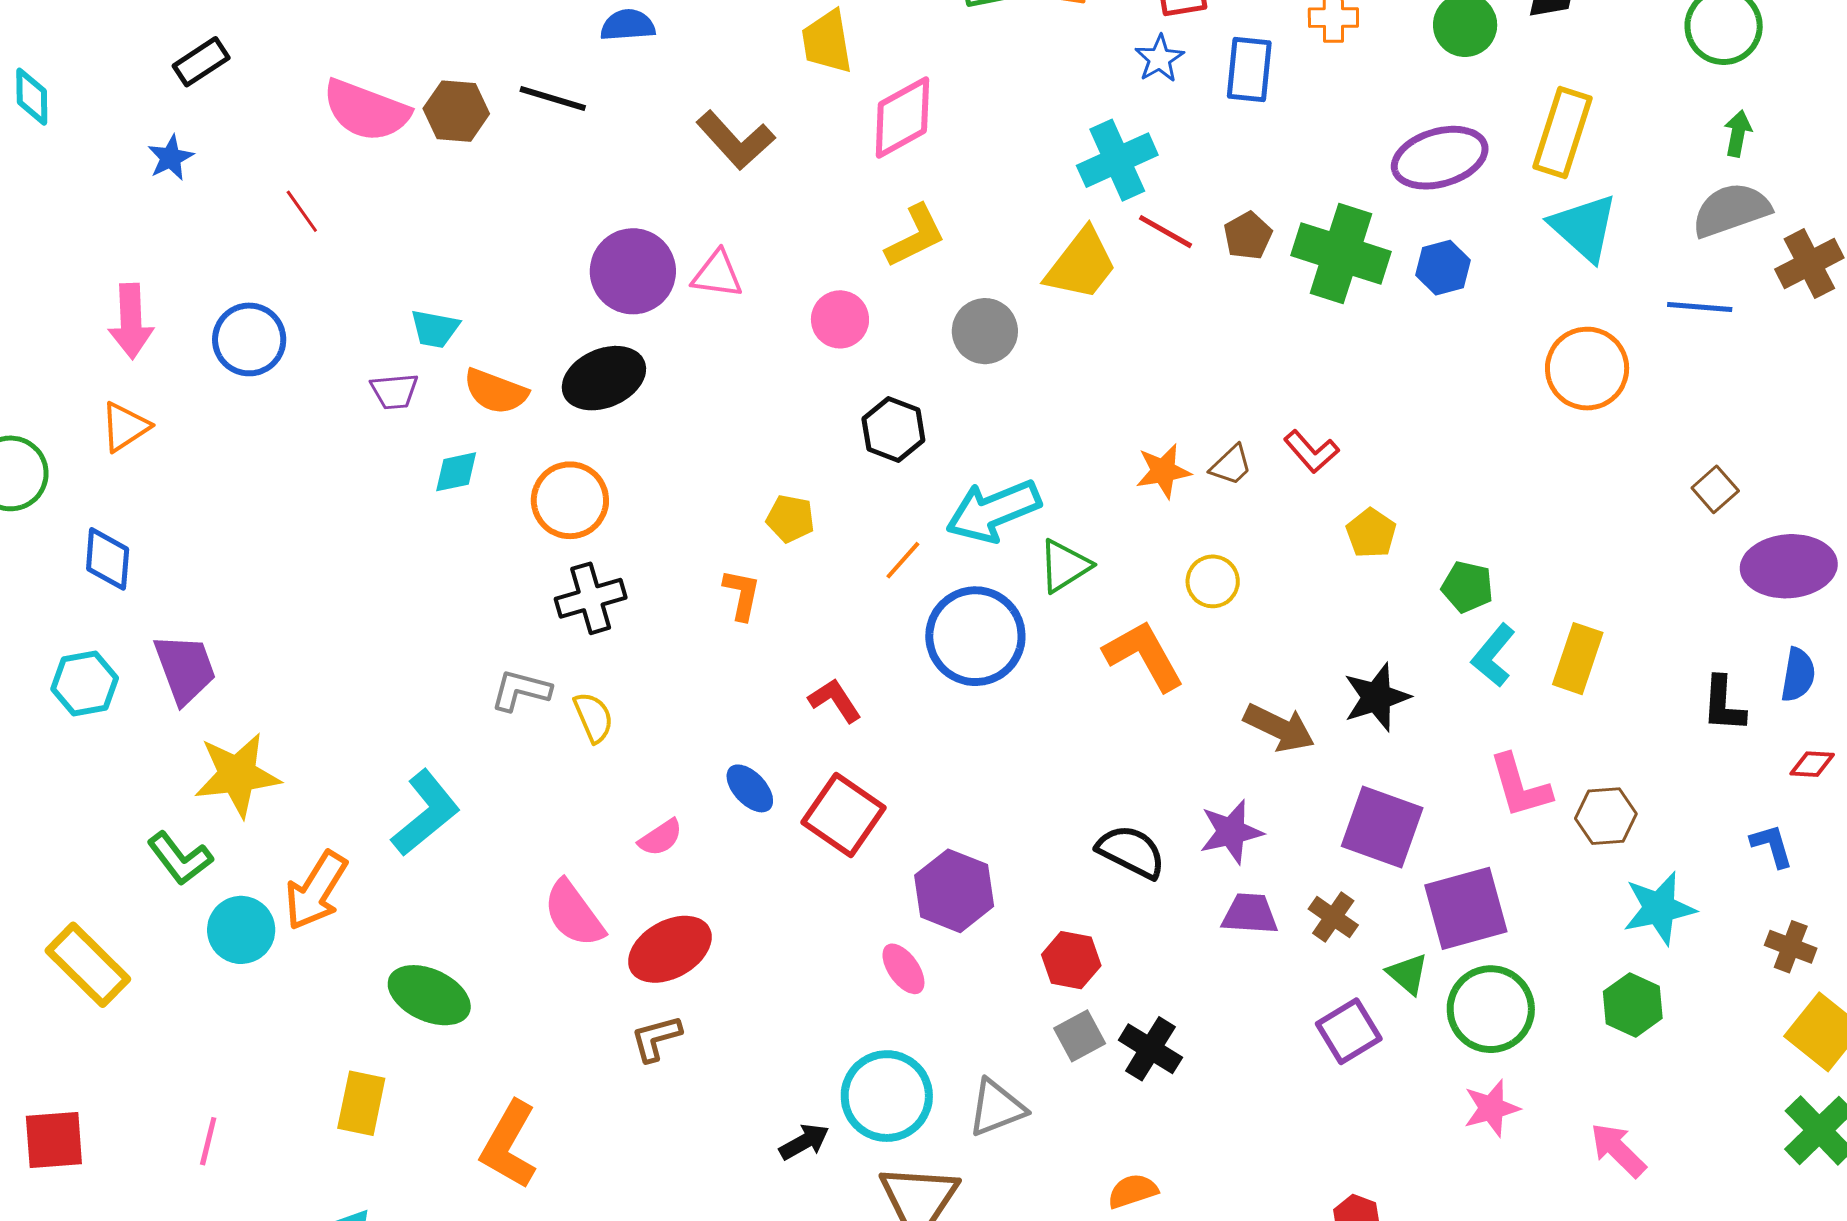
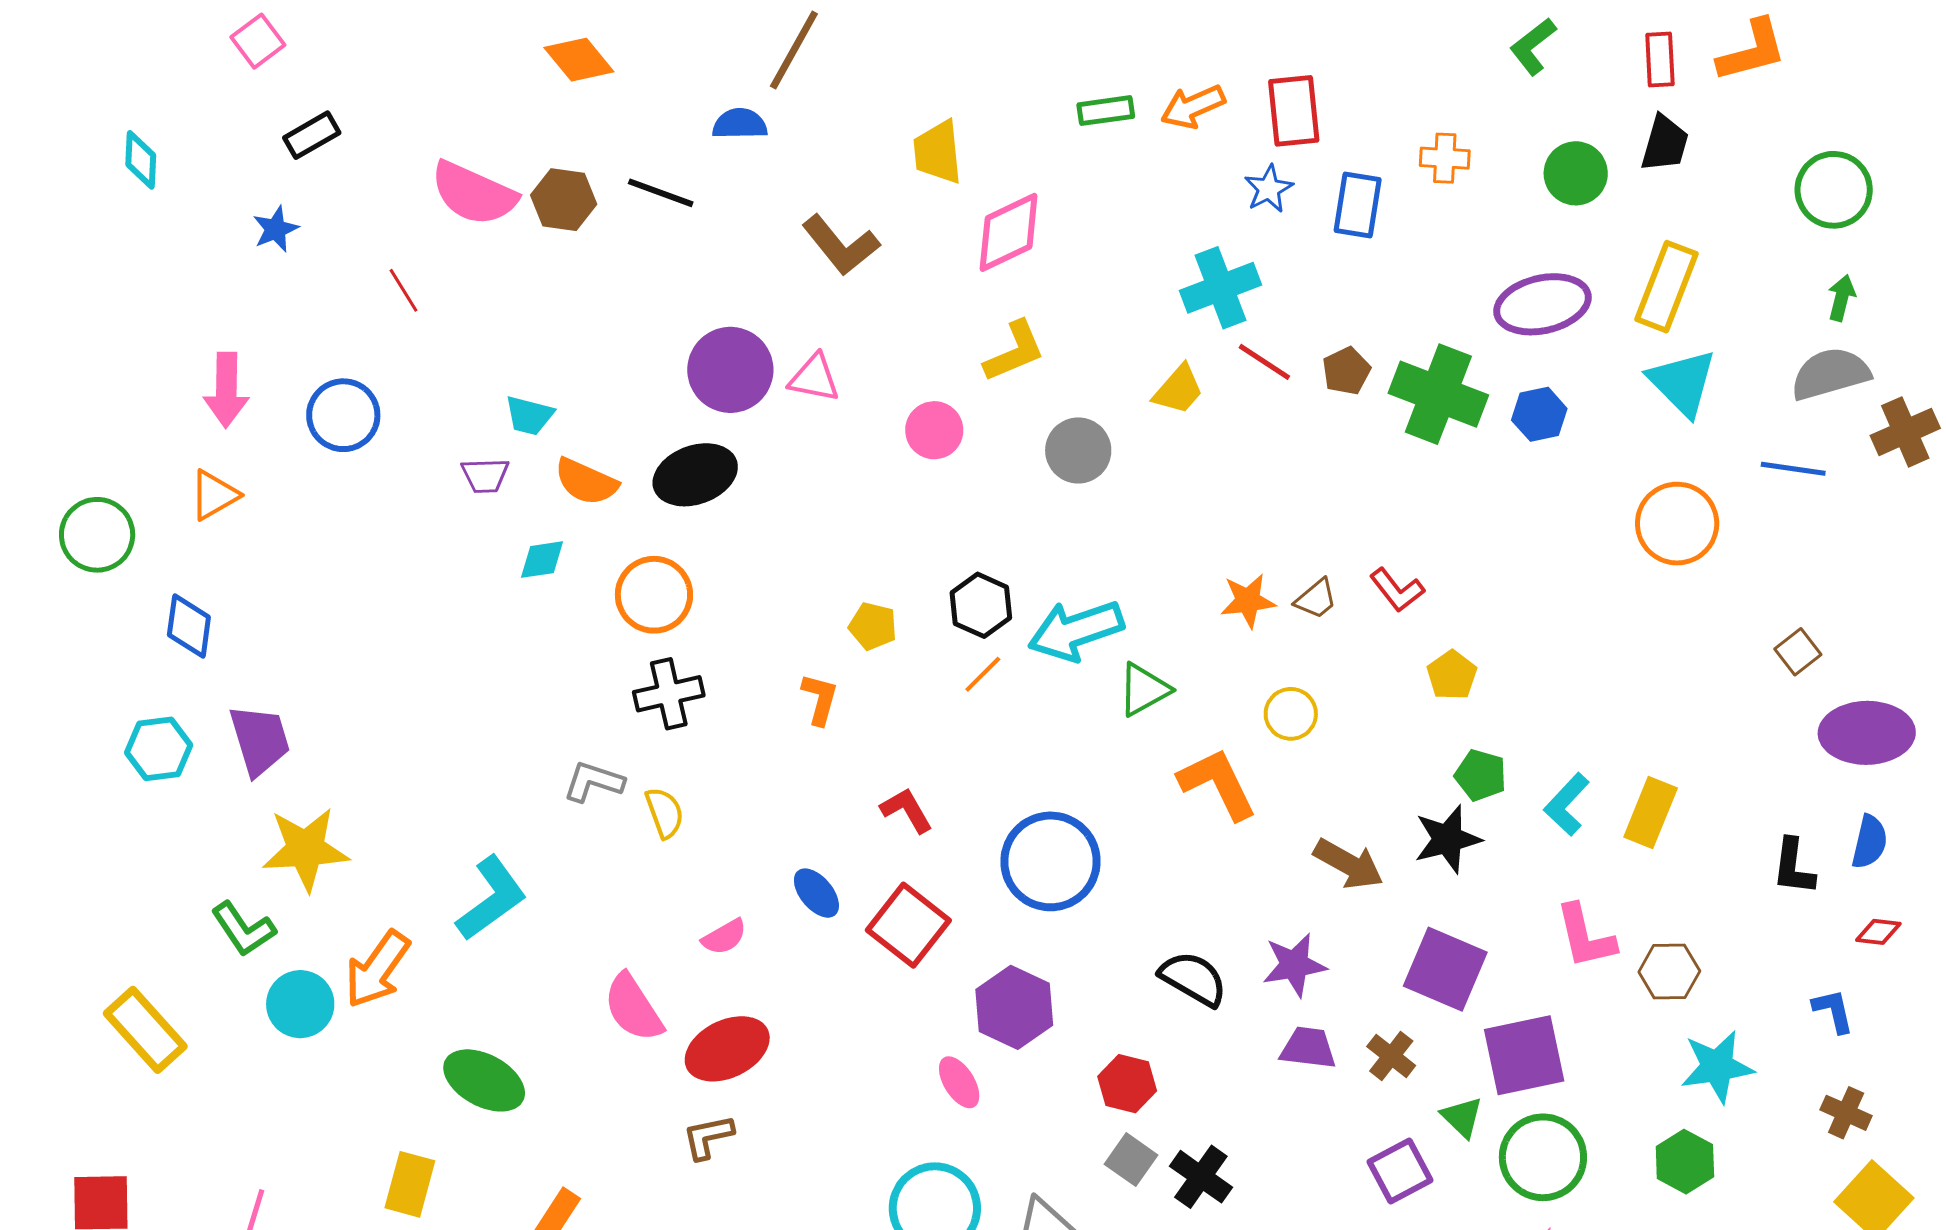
yellow trapezoid: (1081, 264) -> (1178, 390), size x0.7
black hexagon: (893, 430) -> (981, 605), moved
green pentagon: (1467, 587) -> (1481, 775), moved
blue circle: (975, 636) -> (1051, 861), moved
gray square: (1080, 1036) -> (1131, 1160), turned -30

